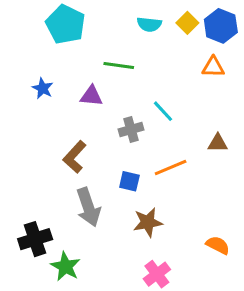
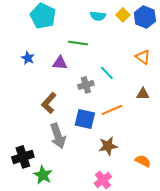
orange triangle: (213, 67) -> (143, 57), moved, turned 35
blue square: (129, 181) -> (85, 119), size x1.5
brown star: (148, 222) -> (108, 146), moved

